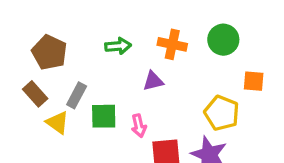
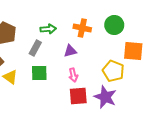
orange square: (254, 81) -> (133, 51), size x1.5
gray rectangle: (77, 95) -> (35, 48), moved
pink arrow: (139, 126) -> (73, 75), moved

